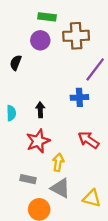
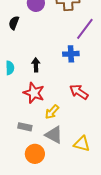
red star: (38, 141) -> (34, 93), turned -30
yellow arrow: (58, 162) -> (52, 112), turned -147

